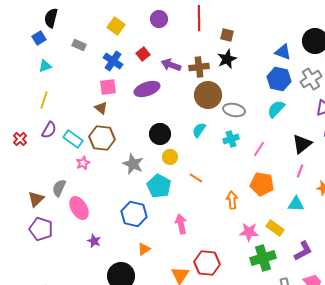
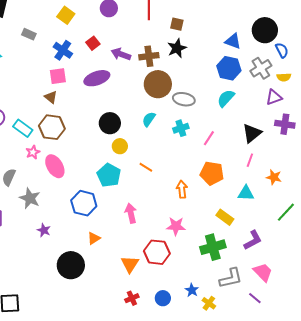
gray star: (133, 164) -> (30, 198), moved
pink ellipse: (79, 208) -> (55, 166), moved
pink star: (249, 232) -> (176, 226), moved

